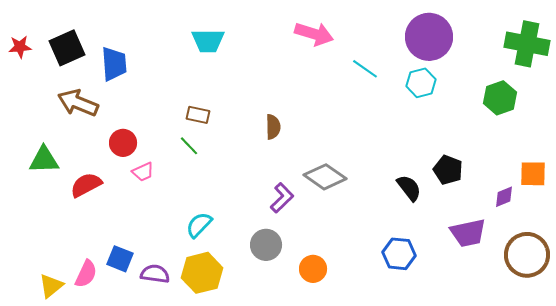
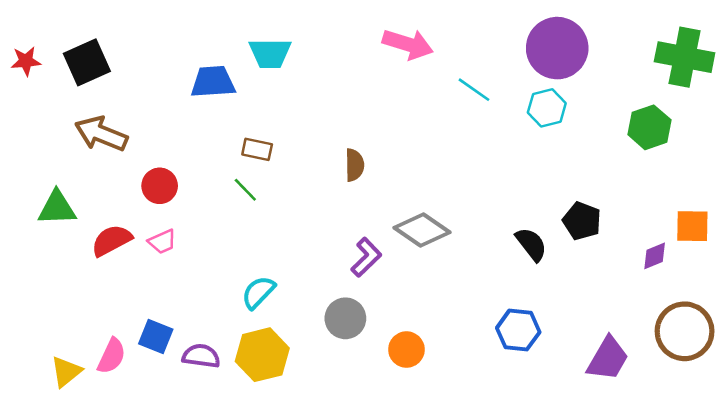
blue trapezoid: (114, 64) -> (213, 82), moved, turned -90
pink trapezoid: (143, 172) -> (162, 242), moved
purple trapezoid: (468, 233) -> (608, 359), moved, turned -48

